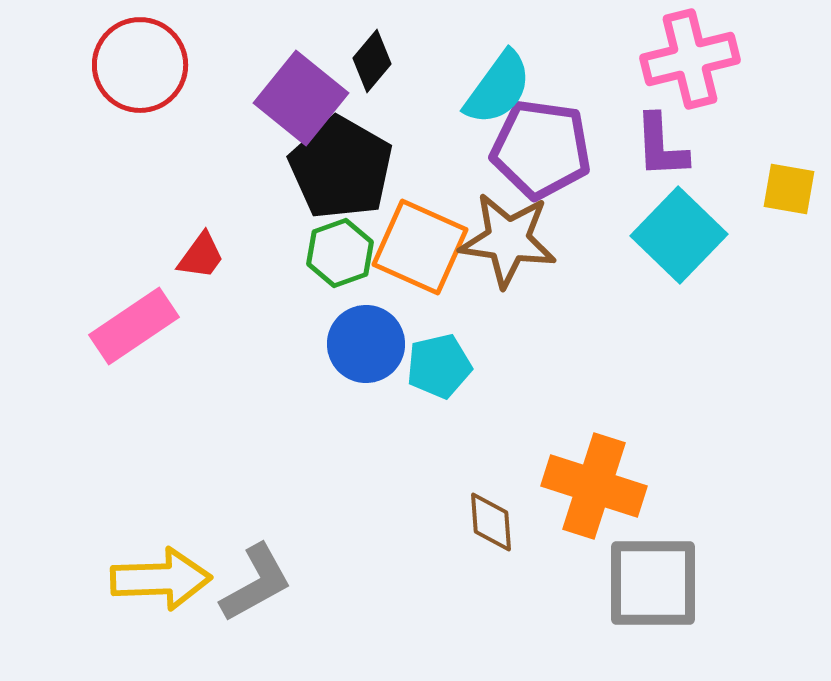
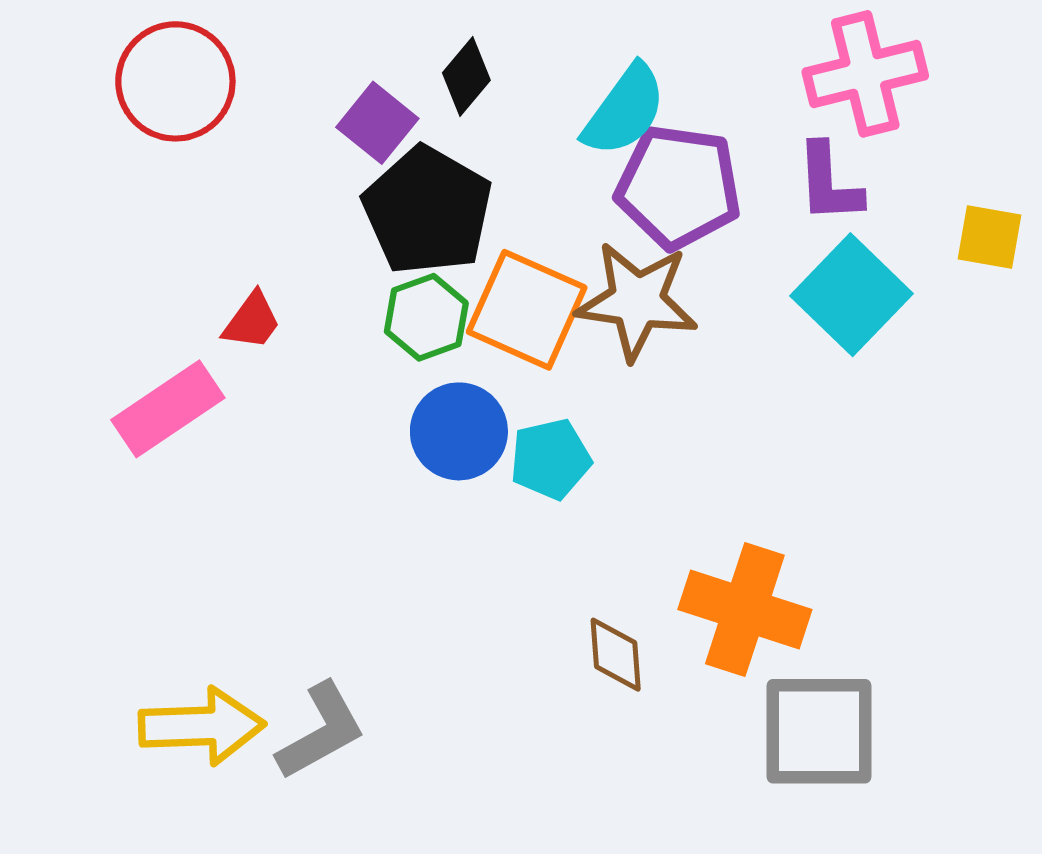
purple square: (301, 98) -> (377, 123), size x0.7

